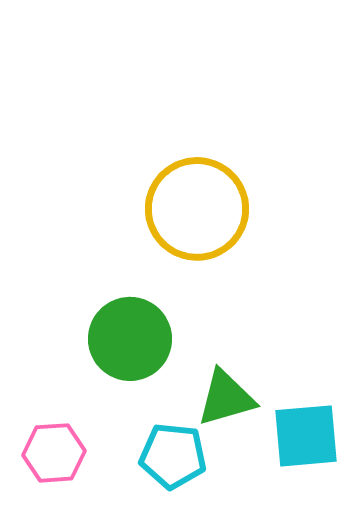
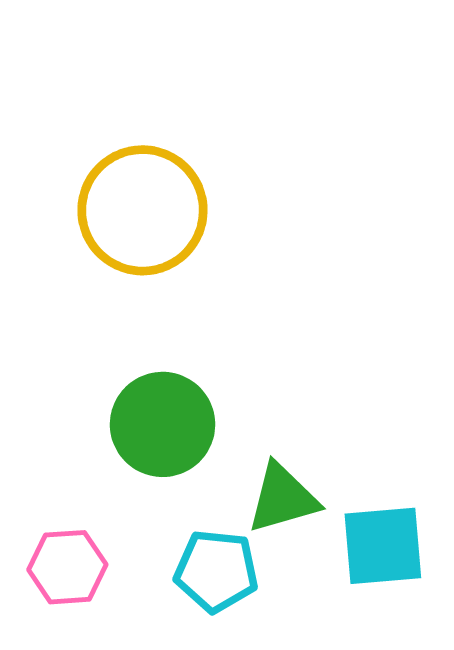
yellow circle: (197, 209) -> (142, 210), moved

